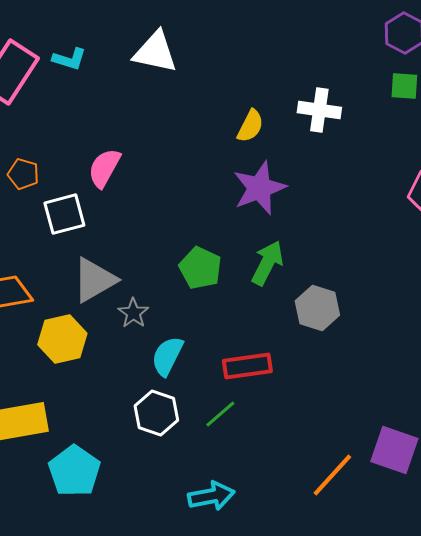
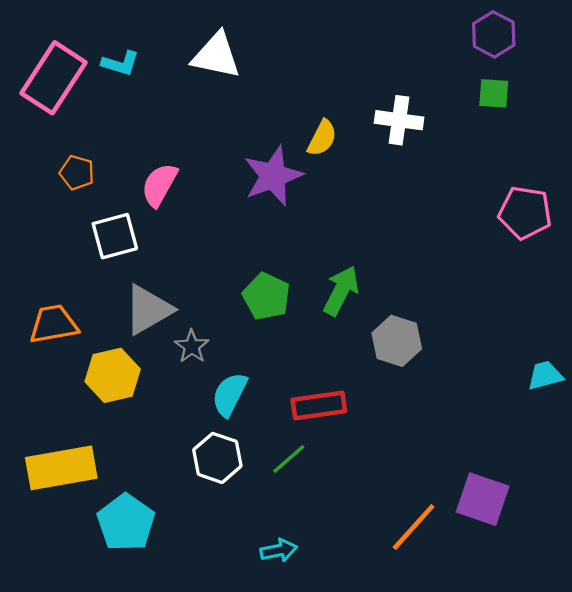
orange pentagon: (23, 174) -> (77, 173), moved
purple star: (259, 188) -> (273, 176), moved
cyan arrow: (211, 496) -> (279, 550), size x0.7

